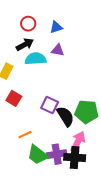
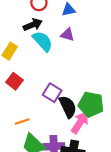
cyan semicircle: (36, 59) -> (43, 41), turned 45
pink arrow: (78, 142) -> (80, 123), moved

